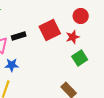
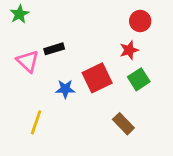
red square: (50, 30) -> (97, 78), moved
blue star: (12, 65) -> (65, 89), moved

